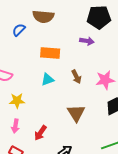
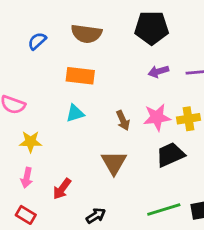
brown semicircle: (43, 16) -> (86, 34), moved
purple arrow: (87, 41) -> (158, 71), moved, turned 152
brown arrow: (76, 77) -> (123, 120), moved

